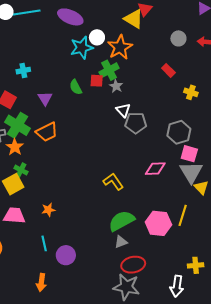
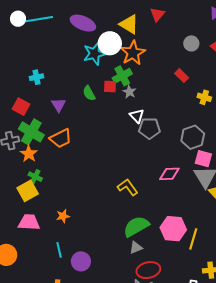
yellow triangle: (134, 19) -> (129, 24), moved
white circle: (97, 37) -> (110, 43), size x1.5
yellow line: (183, 215) -> (193, 239), moved

